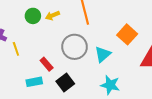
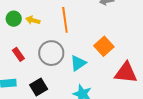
yellow arrow: (52, 16) -> (33, 20), turned 32
red rectangle: (47, 64) -> (18, 54), moved

